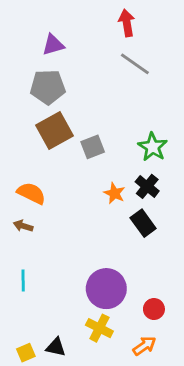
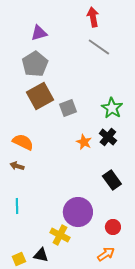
gray pentagon: (48, 87) -> (35, 64), turned -30
black rectangle: (143, 223) -> (112, 180), moved
yellow cross: (99, 328) -> (60, 235), moved

